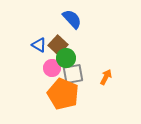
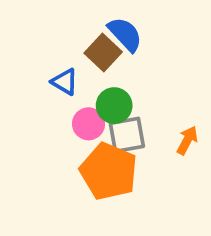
brown square: (58, 45) -> (103, 53), moved

